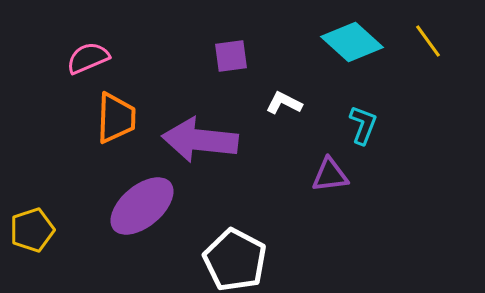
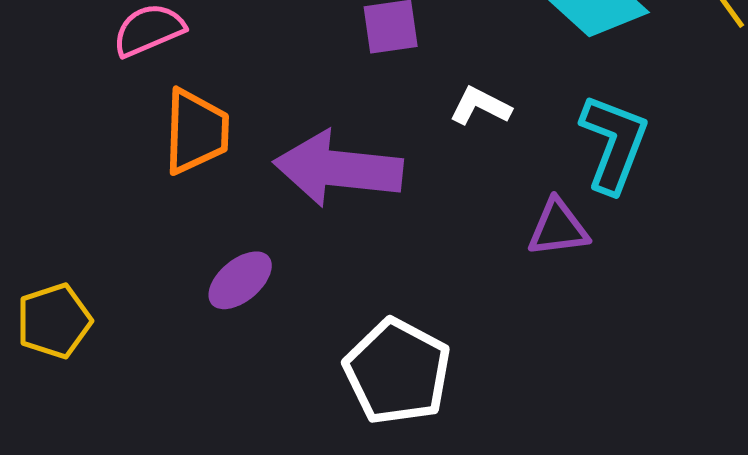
cyan L-shape: (363, 125) -> (614, 143), size x1.5
purple ellipse: (142, 206) -> (240, 280), size x0.6

